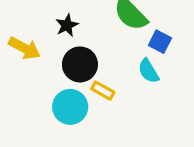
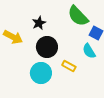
yellow rectangle: (103, 91) -> (69, 66), moved

